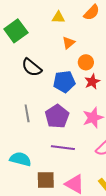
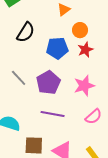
black semicircle: (32, 67) -> (26, 32), turned -100
gray line: (27, 113) -> (19, 78), turned -36

